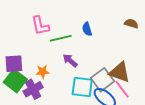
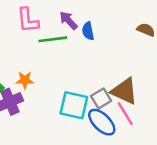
purple arrow: (70, 61) -> (68, 20), moved
gray square: (102, 80) -> (101, 98), size x0.7

